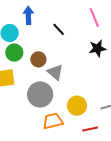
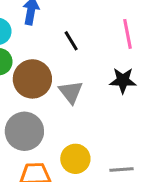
brown circle: (38, 59) -> (32, 79), size x1.6
gray triangle: (55, 72) -> (71, 92), moved

